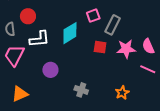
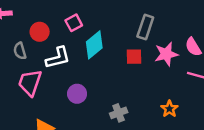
pink square: (93, 16) -> (74, 23), moved
gray cross: (81, 90) -> (119, 113), turned -32

